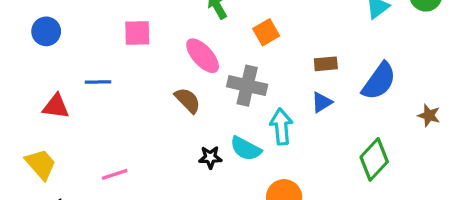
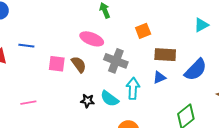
orange square: (266, 32) -> (143, 31), moved
pink square: (137, 33) -> (57, 64), moved
pink ellipse: (203, 56) -> (92, 39), turned -35
brown rectangle: (326, 64) -> (165, 55), size x1.5

